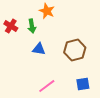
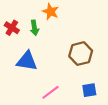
blue triangle: (39, 49) -> (27, 61), moved, size x1.5

